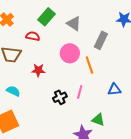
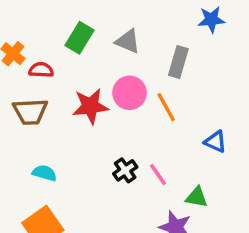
red semicircle: (33, 36) -> (41, 70), moved
red star: (38, 70) -> (90, 106), moved, size x1.5
blue triangle: (114, 90) -> (215, 142), turned 40
pink line: (80, 92) -> (158, 174), moved, turned -40

